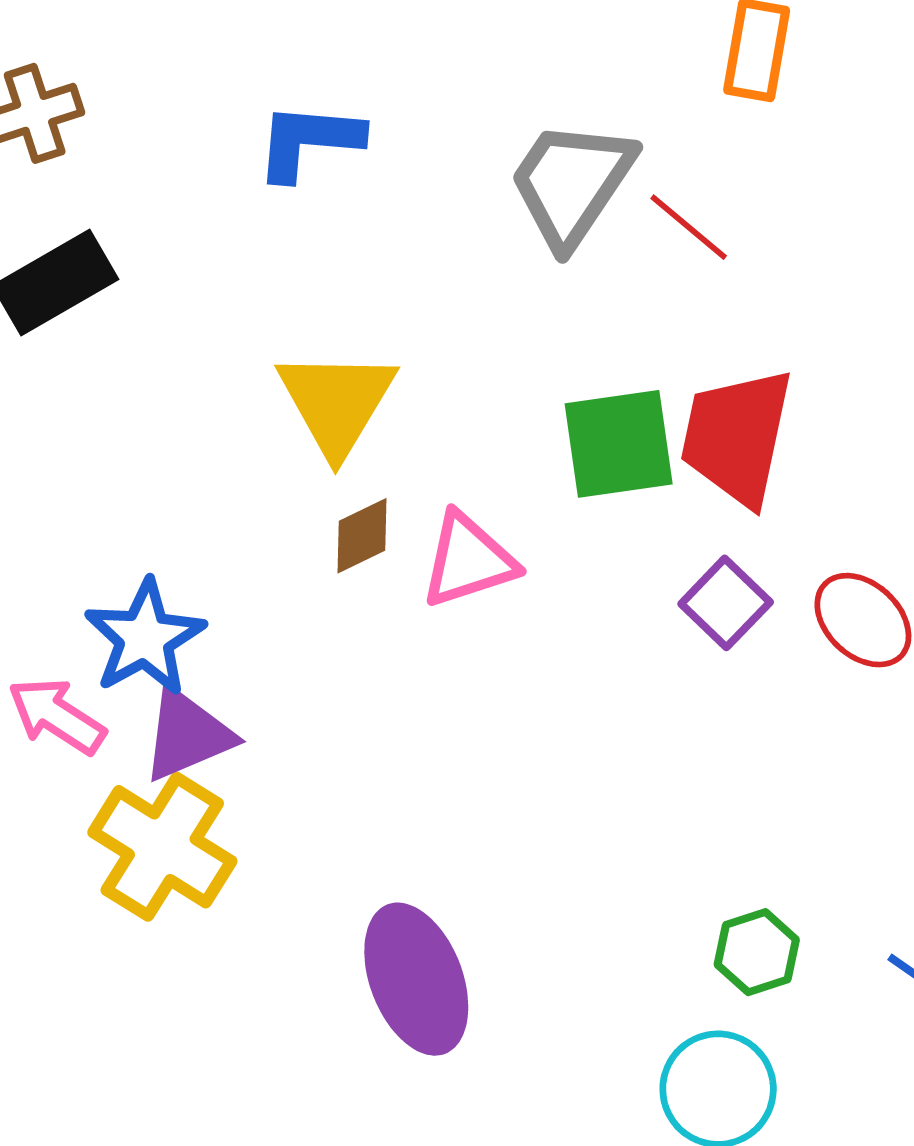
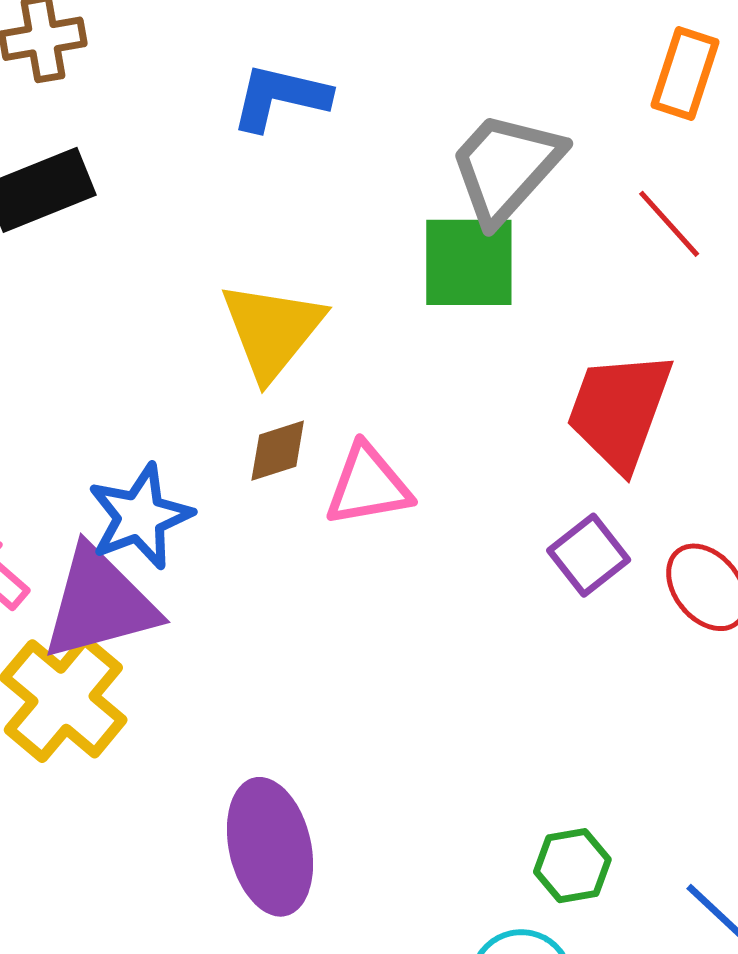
red line: (689, 227) -> (669, 224), moved
green square: (619, 444) -> (469, 262), moved
blue star: (145, 638) -> (140, 517), moved
purple triangle: (187, 735) -> (99, 604), size x1.4

